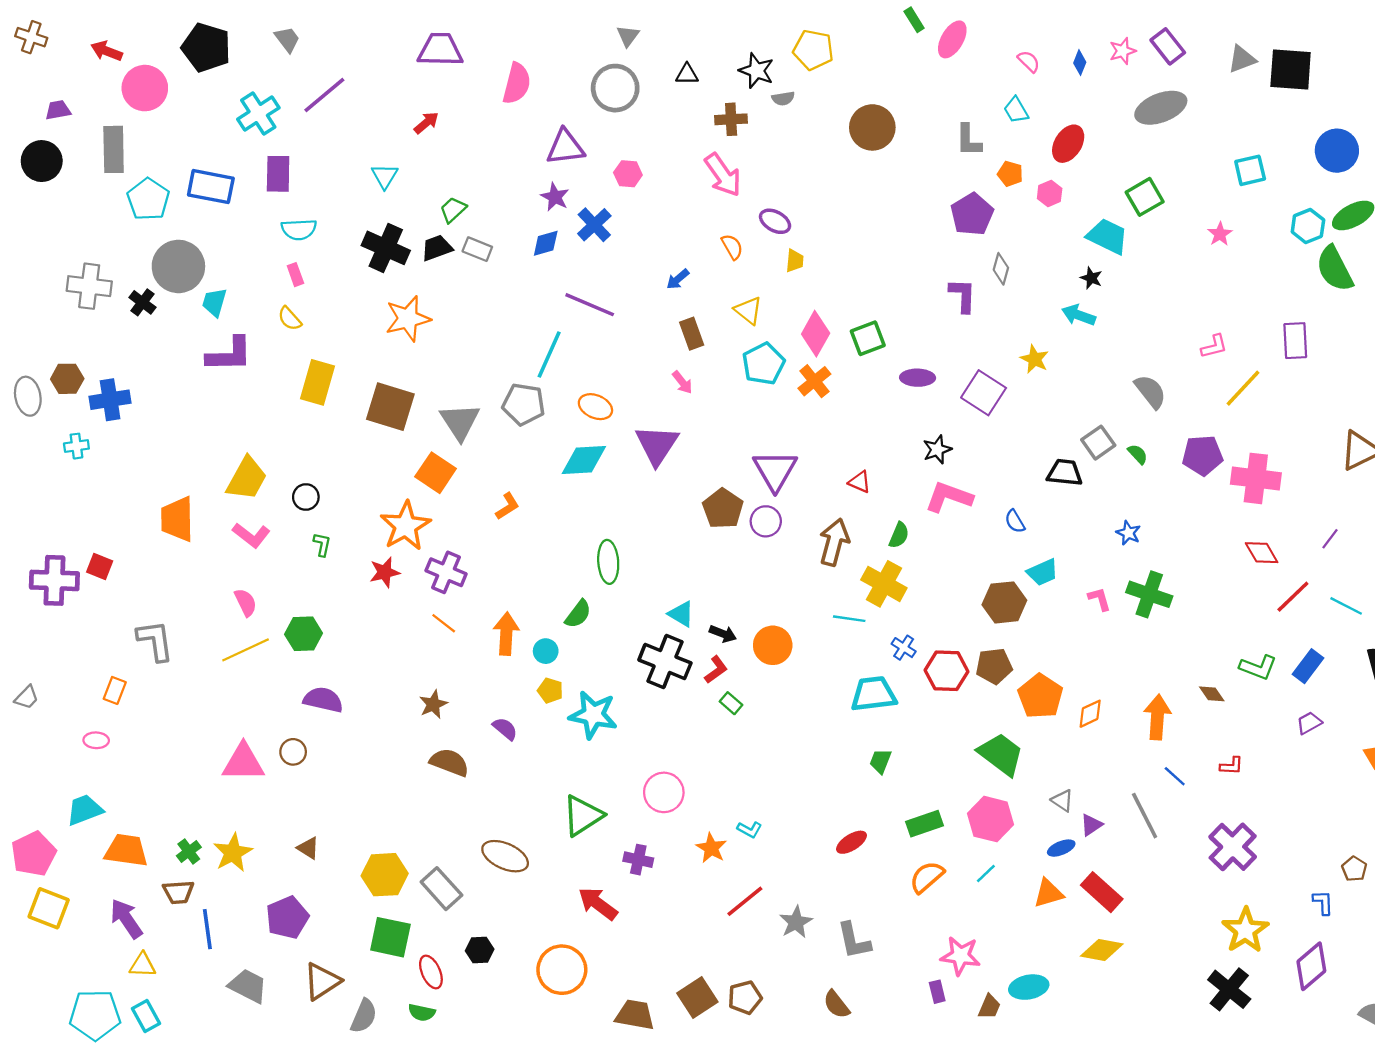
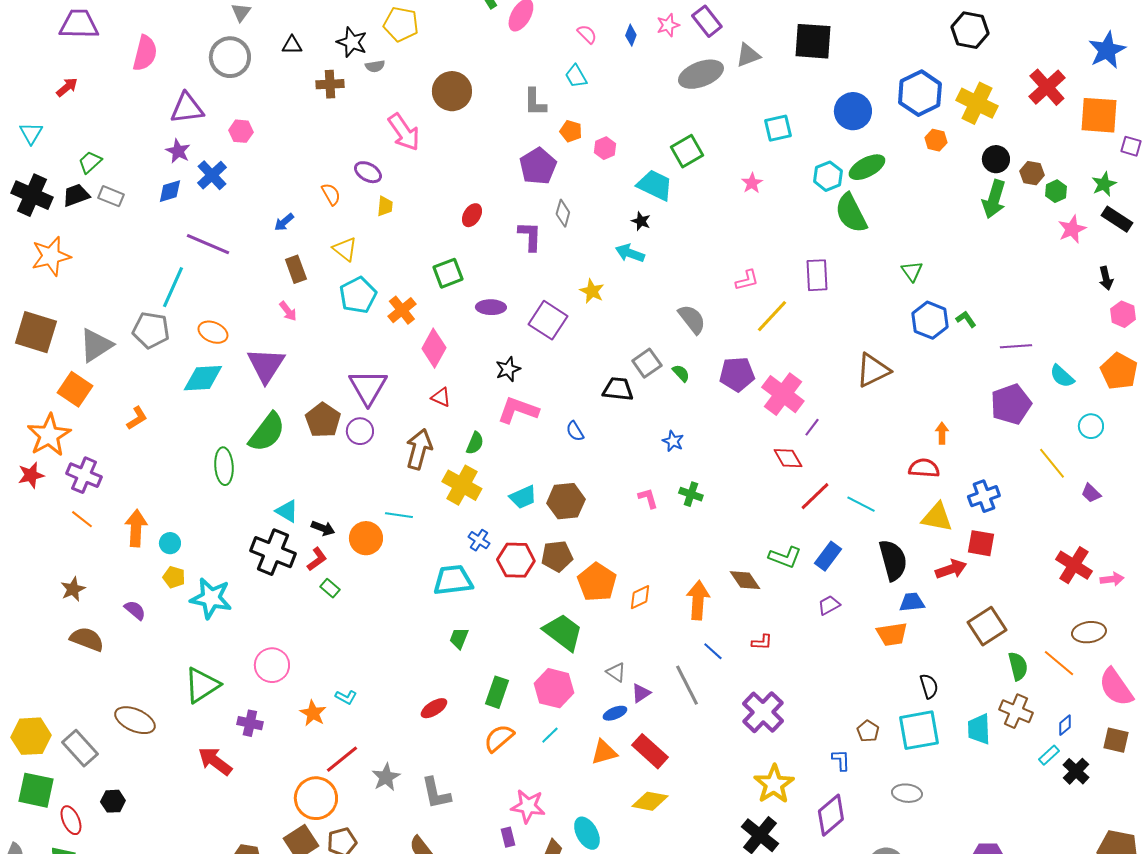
gray triangle: (1242, 59) -> (748, 55), moved
red ellipse: (1068, 144) -> (472, 215), moved, size x0.7
pink arrow: (723, 175) -> (404, 132), moved
pink diamond: (816, 334) -> (434, 348), moved
gray triangle: (460, 422) -> (96, 345), turned 30
pink cross: (1256, 478) -> (783, 394), turned 30
purple line: (1330, 539) -> (812, 427), moved
cyan trapezoid: (1043, 572) -> (523, 497), moved
green cross: (1149, 594) -> (691, 494), size x0.6
green semicircle: (578, 614) -> (267, 432), moved, size x1.6
cyan line: (849, 619) -> (399, 515), moved
brown diamond: (1212, 694) -> (745, 580), size x1.4
green rectangle: (924, 824) -> (497, 692), turned -52
orange circle: (562, 970) -> (316, 798), moved
cyan ellipse: (1029, 987) -> (587, 833), turned 72

